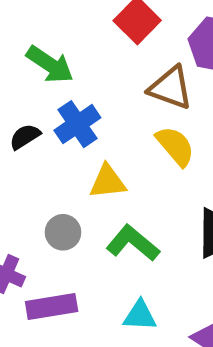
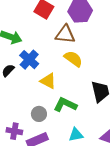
yellow triangle: (108, 182) -> (48, 81), turned 48
gray circle: (63, 232) -> (39, 114), moved

